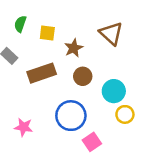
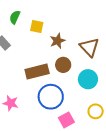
brown triangle: (111, 34) -> (89, 47), moved
brown rectangle: (42, 73) -> (37, 72), moved
yellow circle: (125, 114) -> (96, 111), moved

